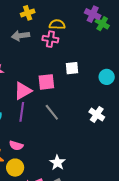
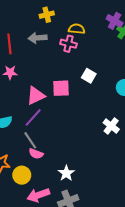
white square: (72, 68) -> (89, 76), turned 32
purple line: (22, 112) -> (33, 117), turned 30
gray line: (52, 112) -> (30, 140), moved
pink semicircle: (16, 146) -> (36, 154), moved

